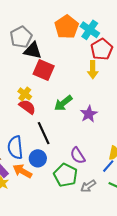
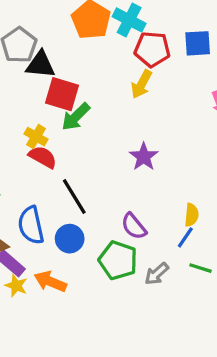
red pentagon: (102, 49) -> (152, 49), turned -30
yellow arrow: (93, 70) -> (141, 84), turned 36
green arrow: (63, 103) -> (76, 117), moved
orange arrow: (22, 171) -> (50, 282), moved

